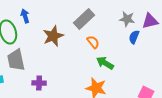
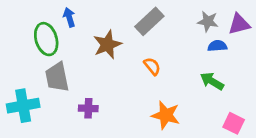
blue semicircle: (134, 37) -> (217, 46), turned 64
orange semicircle: (93, 42) -> (152, 66), moved
green arrow: (105, 63) -> (212, 81), moved

